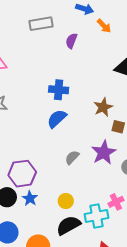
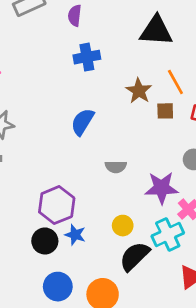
blue cross: (59, 90) -> (87, 57), moved
purple star: (104, 152) -> (161, 188), moved, turned -30
gray semicircle: (72, 157) -> (116, 167), turned -119

